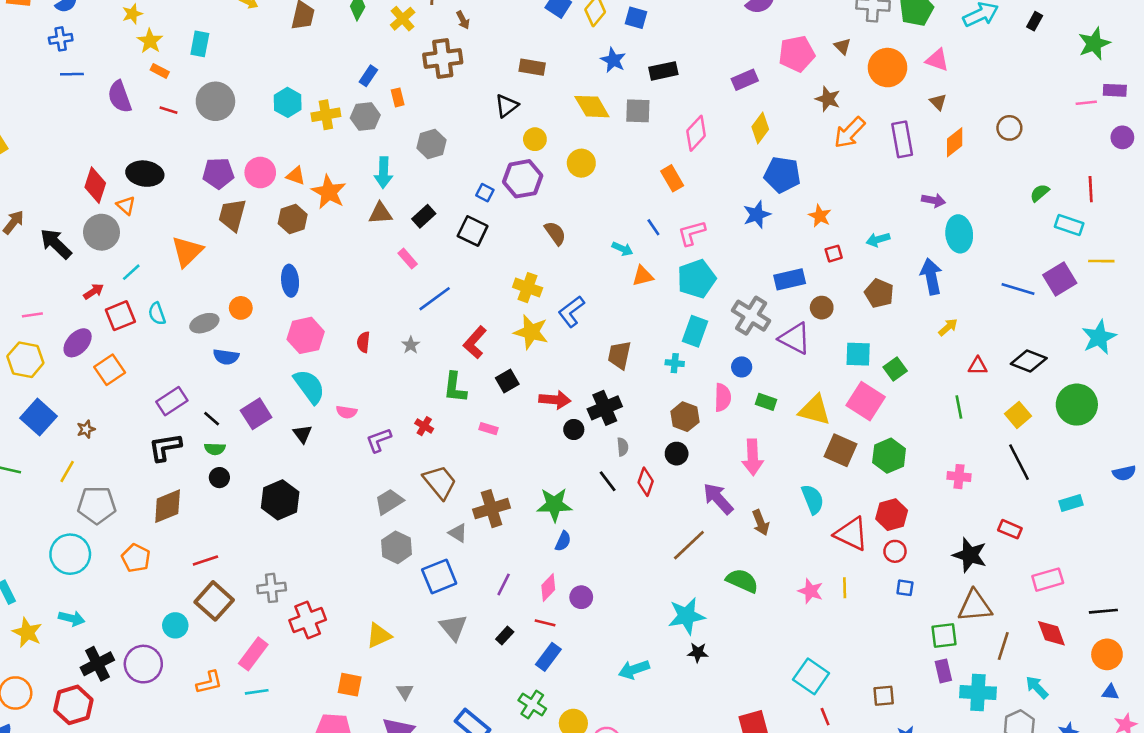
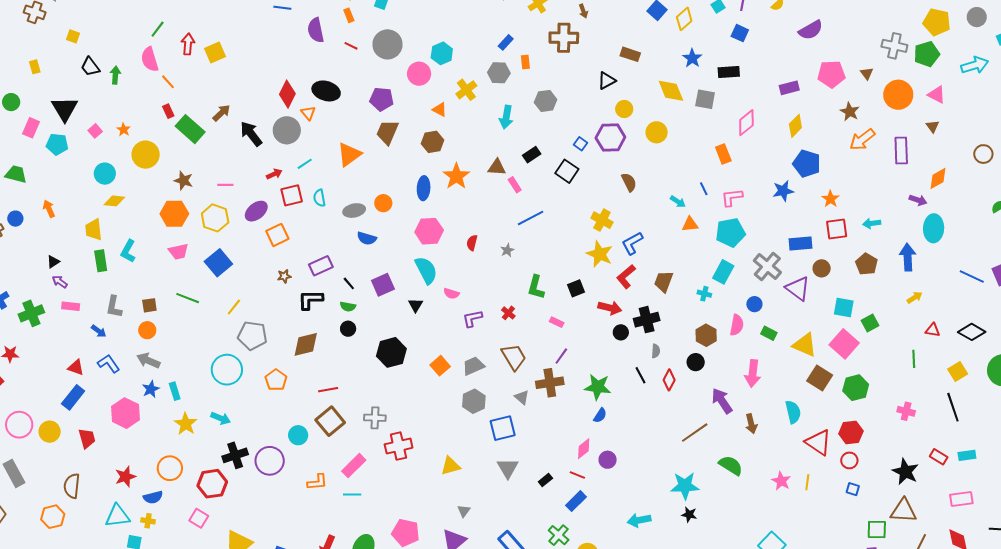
blue square: (636, 18) -> (740, 33), moved
orange rectangle: (160, 71) -> (349, 15), turned 32
yellow cross: (326, 115) -> (466, 90), moved, turned -35
orange diamond: (955, 142) -> (938, 178), moved
pink circle: (260, 172) -> (419, 74), moved
orange star: (329, 192) -> (456, 176), moved
brown triangle: (380, 213) -> (497, 167), moved
red square: (834, 254) -> (837, 229), size x1.6
red L-shape: (475, 342) -> (626, 277), moved
brown star: (86, 429) -> (284, 276), moved
cyan rectangle: (1071, 503) -> (967, 455), moved
purple line: (504, 584) -> (561, 356), moved
orange square: (350, 685) -> (440, 366), moved, turned 30

